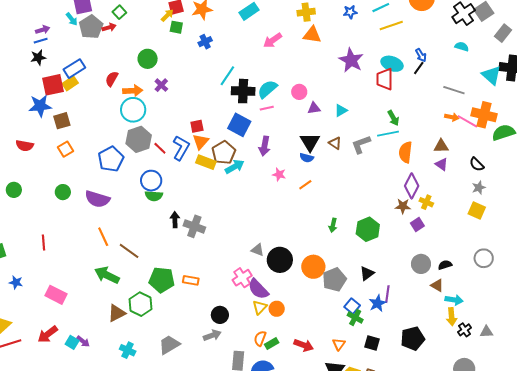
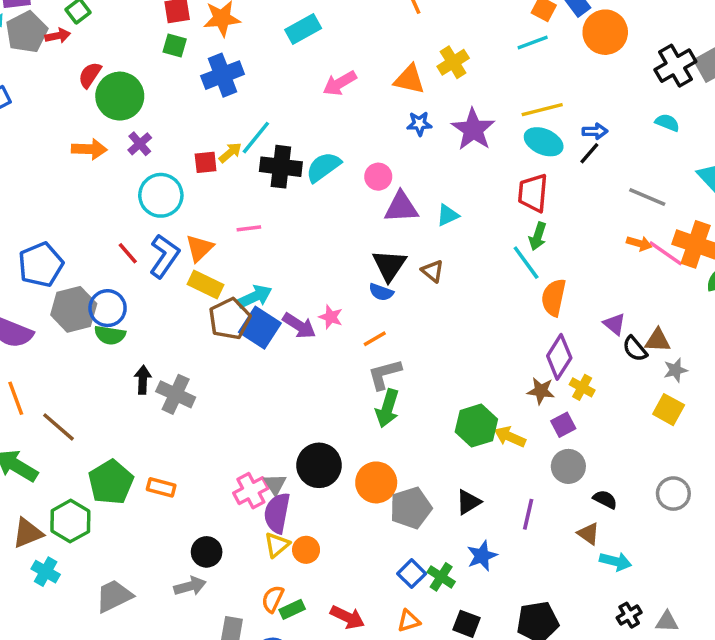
yellow cross: (306, 12) -> (453, 62), moved, turned -30
blue star: (350, 12) -> (419, 124), moved
yellow arrow: (167, 15) -> (230, 153), moved
yellow line: (391, 26) -> (542, 110), moved
blue cross: (205, 42) -> (223, 75), size x1.6
blue arrow: (421, 55) -> (595, 131), turned -64
green circle: (148, 59) -> (120, 96), size x1.4
red semicircle: (112, 79) -> (90, 75), moved
red trapezoid: (385, 79) -> (533, 193), moved
pink line: (267, 108) -> (249, 228), moved
purple triangle: (314, 108) -> (401, 207), size x1.5
cyan circle: (133, 110) -> (161, 195), moved
green arrow: (393, 118) -> (538, 236), turned 42
blue square: (239, 125) -> (260, 328), moved
red square: (197, 126) -> (206, 162), moved
cyan line: (388, 134) -> (526, 263), turned 60
gray hexagon: (139, 139) -> (74, 309), moved
gray L-shape: (361, 144) -> (384, 374), moved
purple arrow: (264, 146) -> (299, 326), moved, turned -72
brown triangle: (441, 146) -> (658, 340), moved
brown pentagon: (224, 153) -> (230, 319), moved
black semicircle: (477, 164) -> (635, 349), moved
green arrow: (333, 225) -> (387, 408), moved, size x1.5
gray triangle: (258, 250) -> (275, 484), moved, turned 32
gray circle: (421, 264) -> (568, 466), moved
black semicircle: (445, 265) -> (605, 499), turned 40
green pentagon: (162, 280) -> (111, 482), turned 30
purple semicircle: (258, 289) -> (277, 513), turned 50
purple line: (387, 294) -> (528, 514), moved
blue square: (352, 306) -> (412, 574), moved
yellow arrow: (452, 317) -> (510, 437), moved, turned 114
orange triangle: (339, 344) -> (409, 621), turned 32
cyan cross: (128, 350) -> (46, 572), moved

